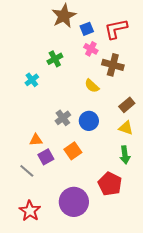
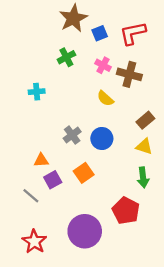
pink cross: (91, 49) -> (103, 65), moved
green cross: (55, 59) -> (66, 57), moved
cyan cross: (32, 80) -> (37, 92), turned 32

